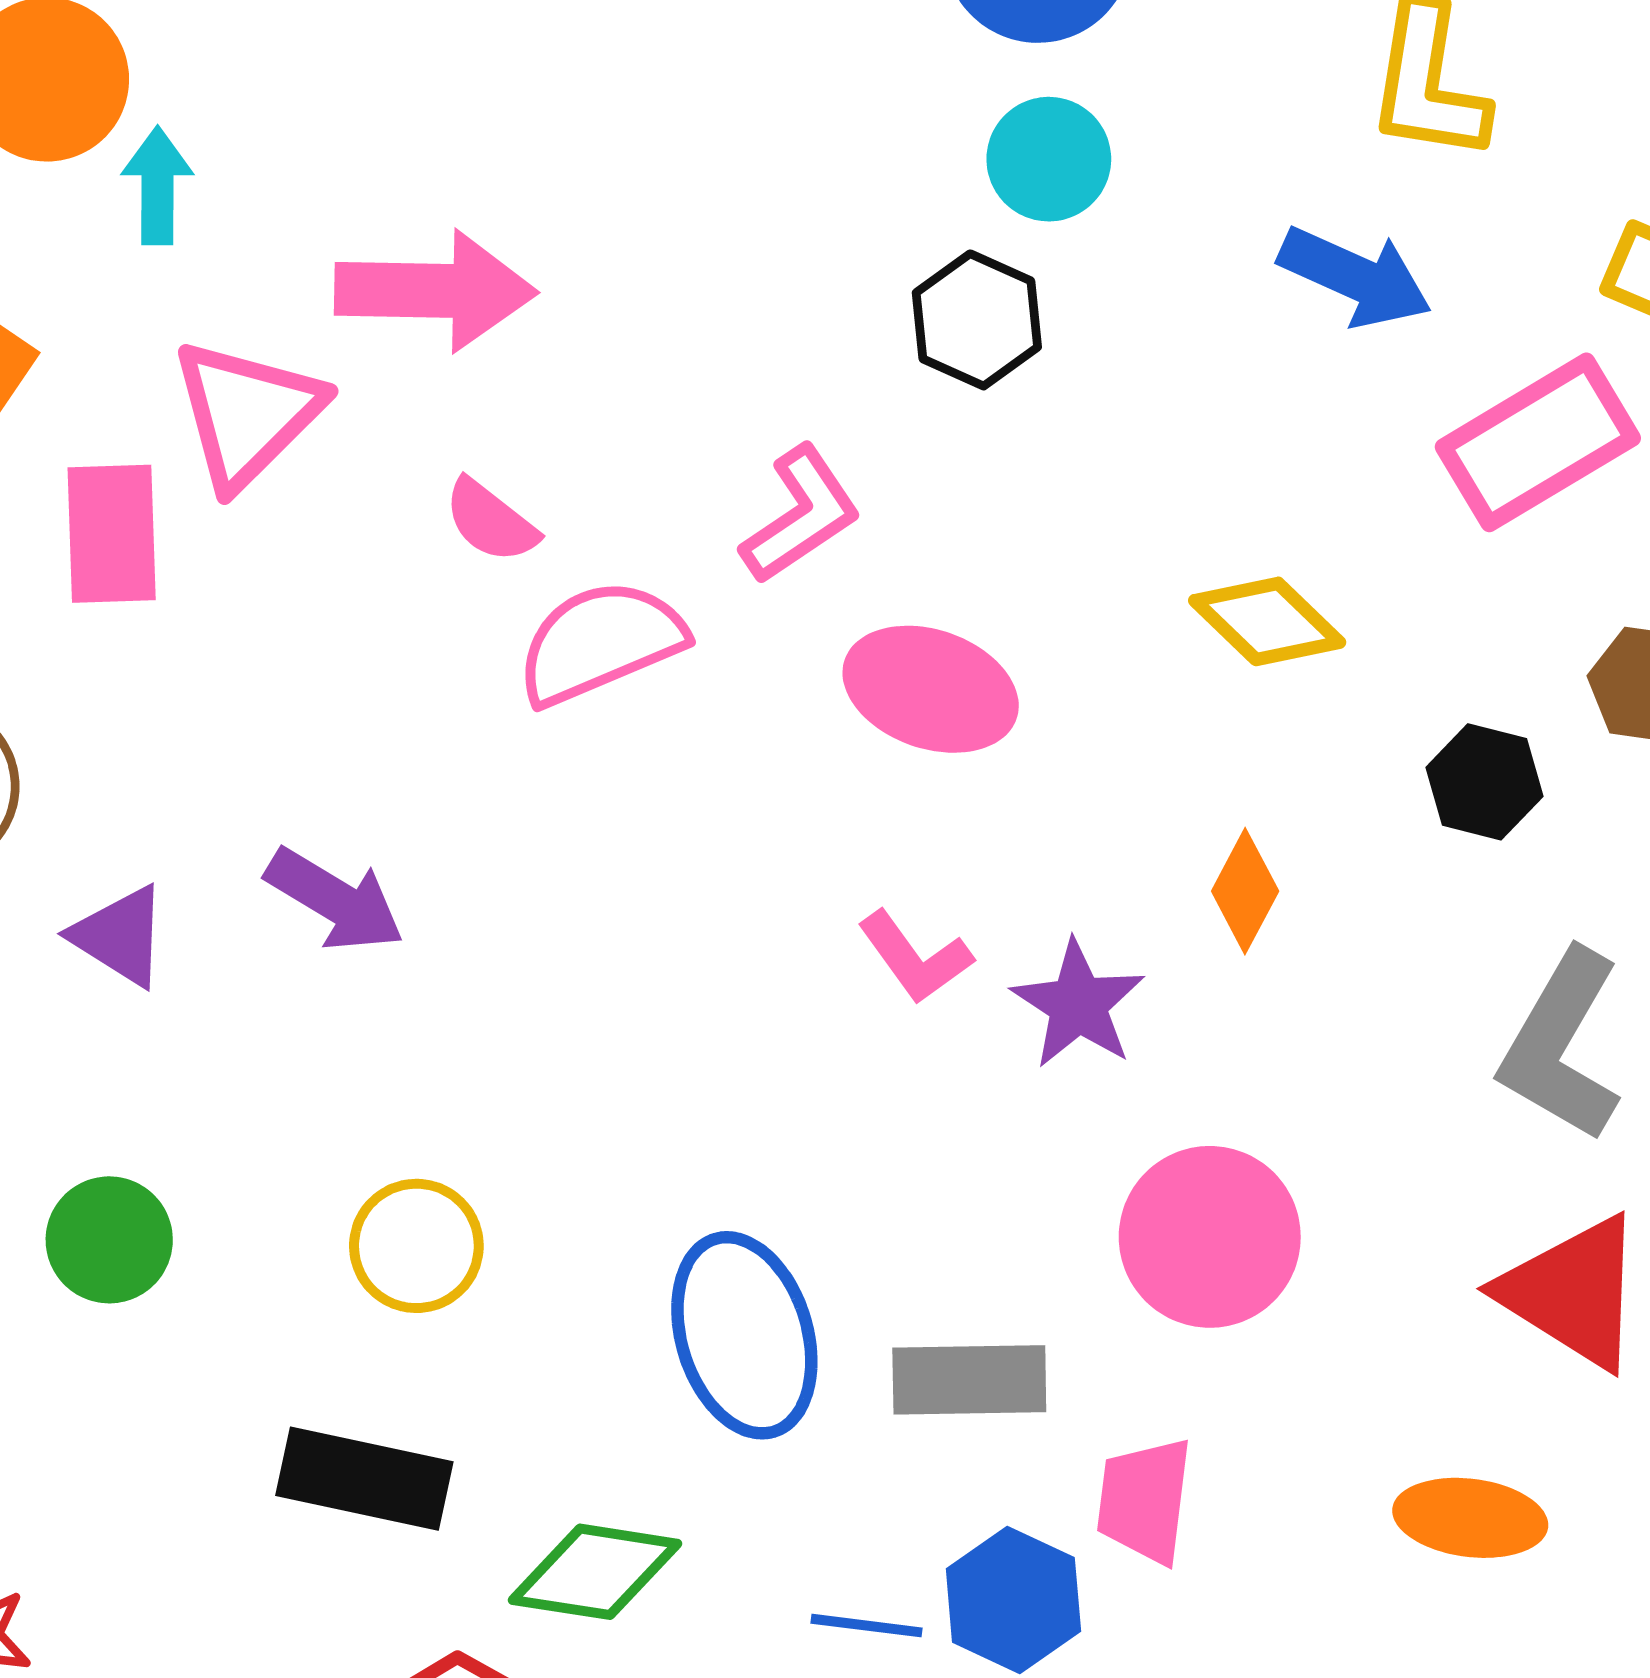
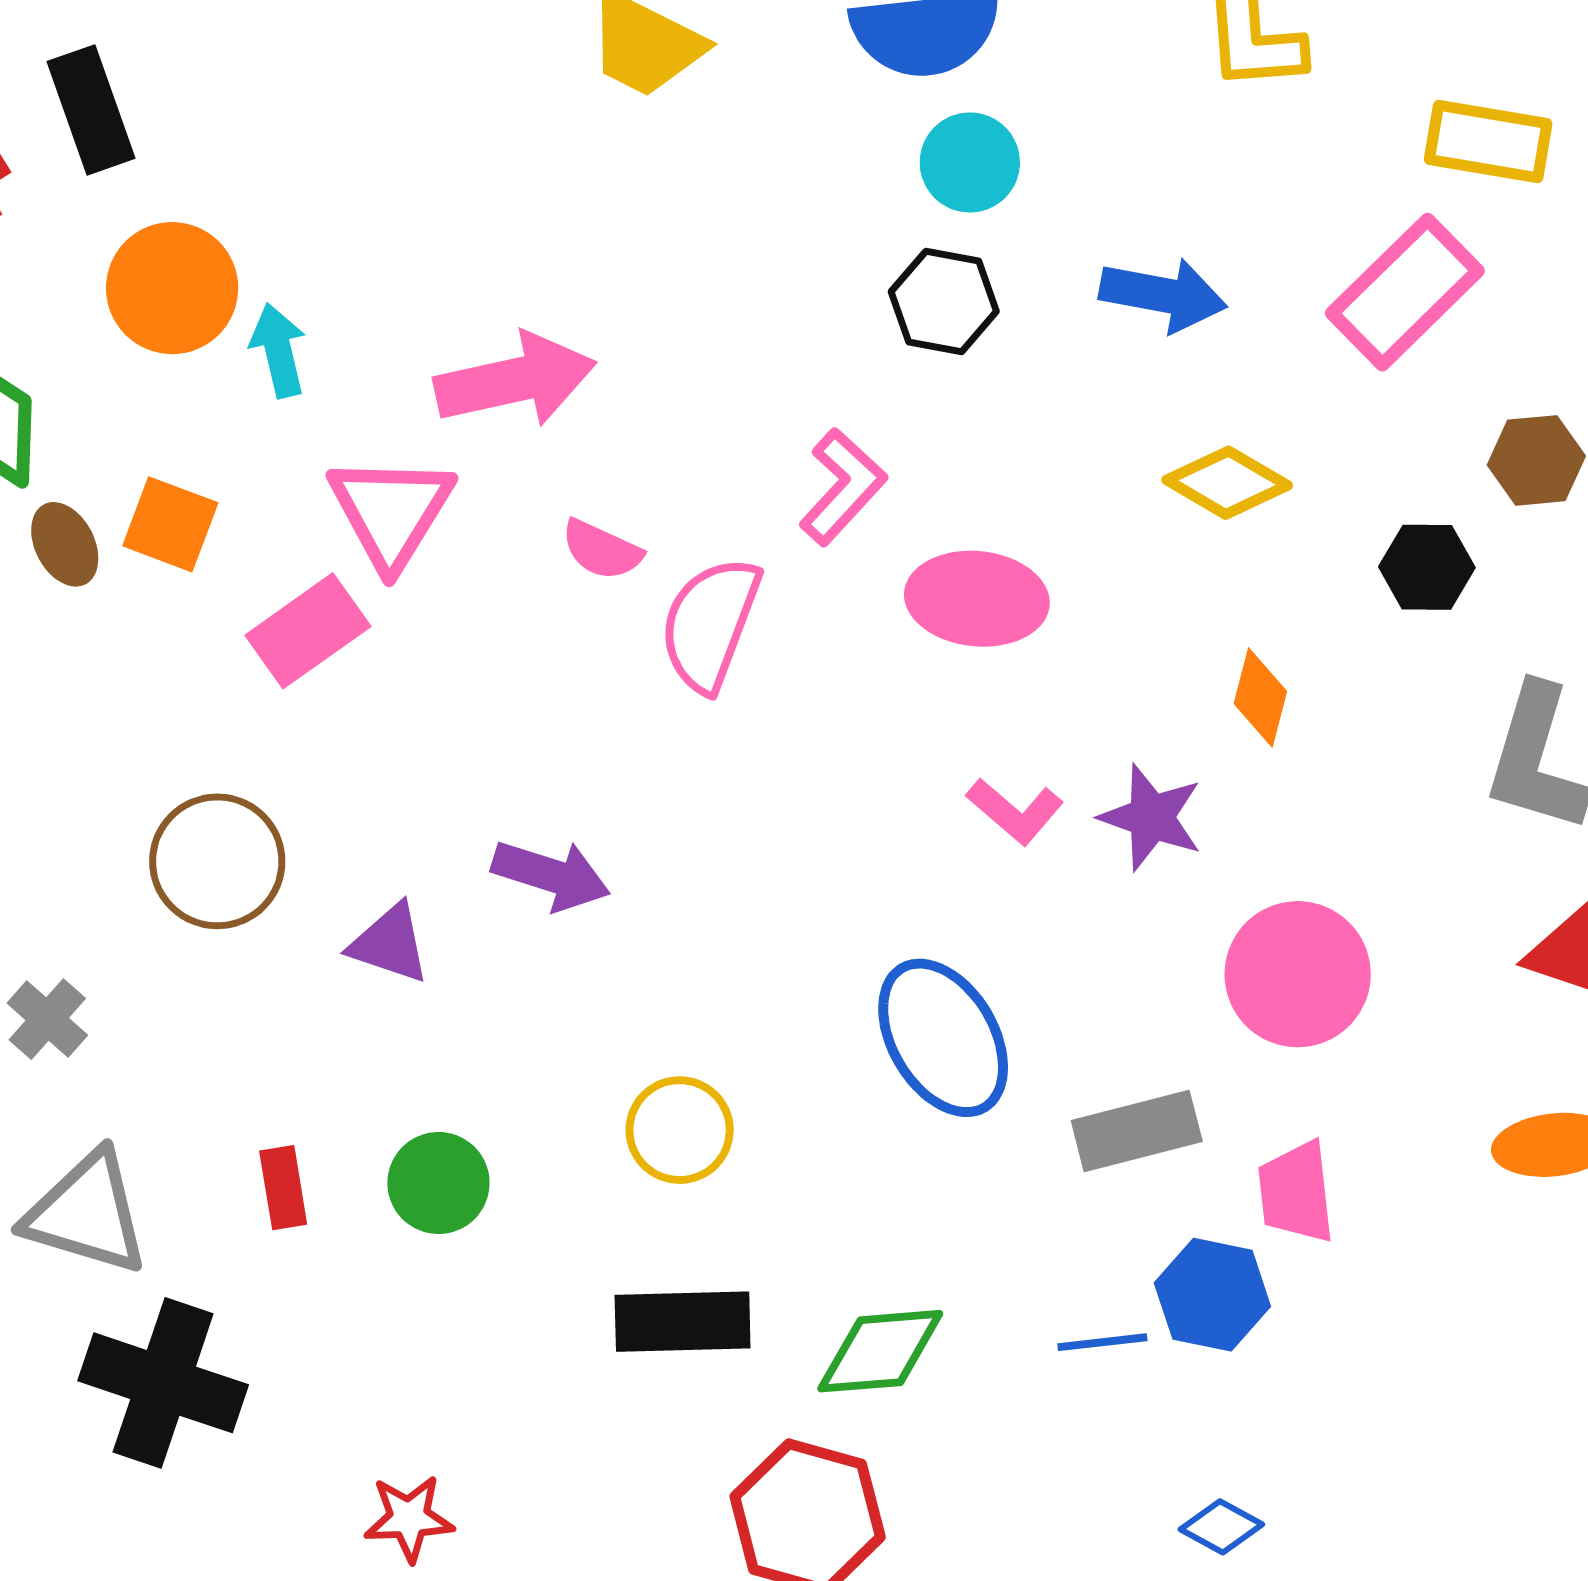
blue arrow: (1355, 277) -> (1163, 295), moved
pink rectangle: (112, 534) -> (308, 631), turned 70
pink semicircle: (600, 642) -> (710, 624), turned -33
blue ellipse: (744, 1335) -> (943, 1038), moved

